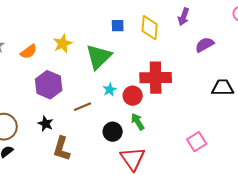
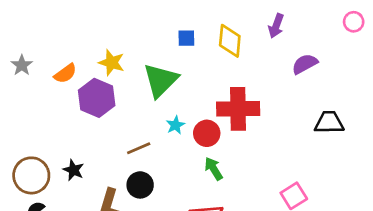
yellow star: (63, 44) -> (112, 63), turned -30
purple hexagon: (49, 85) -> (97, 98), moved
black star: (46, 124) -> (73, 170), moved
black circle: (113, 132) -> (140, 185), moved

